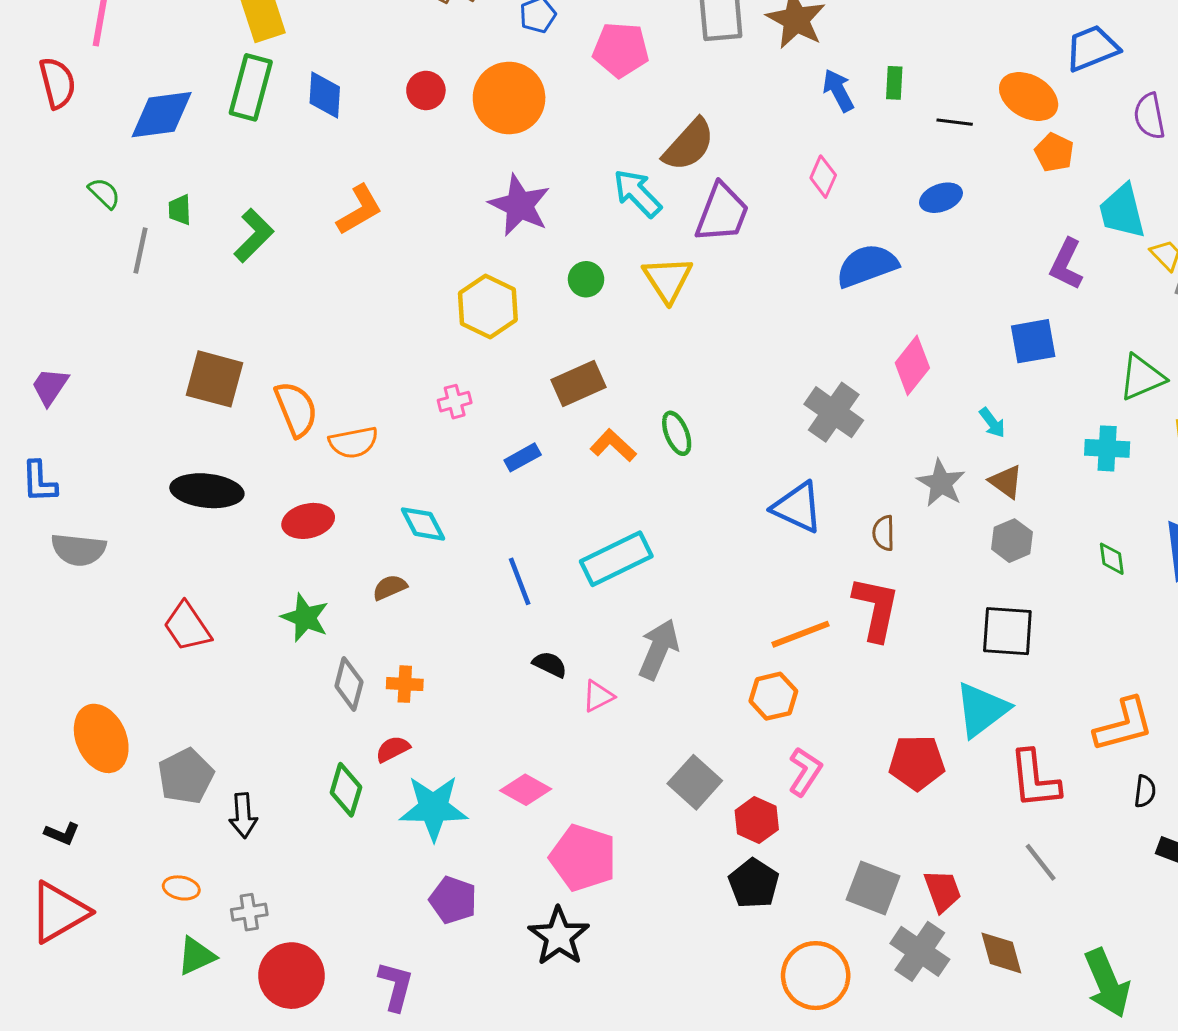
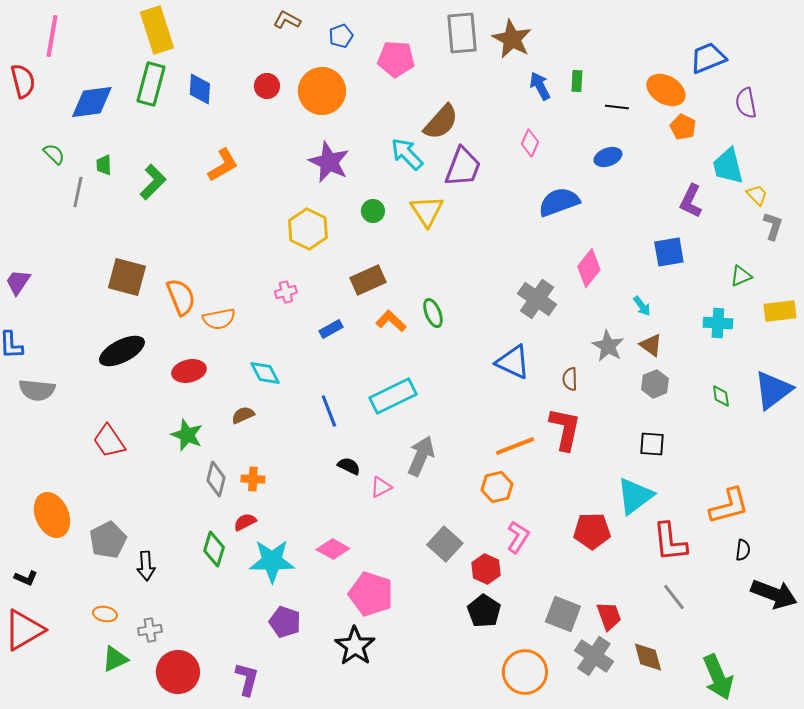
green triangle: (1142, 377) -> (741, 276), size x0.7
black ellipse: (207, 491) -> (122, 351), turned -33
black square: (1007, 631) -> (652, 444), size x0.7

